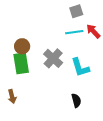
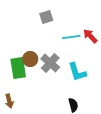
gray square: (76, 11) -> (46, 17), moved
brown circle: (22, 46) -> (30, 59), moved

